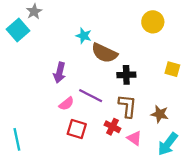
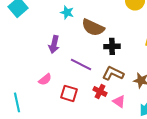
cyan star: (84, 36) -> (67, 12), moved
pink semicircle: (66, 104) -> (45, 79), moved
brown L-shape: (127, 106) -> (113, 73), turned -70

